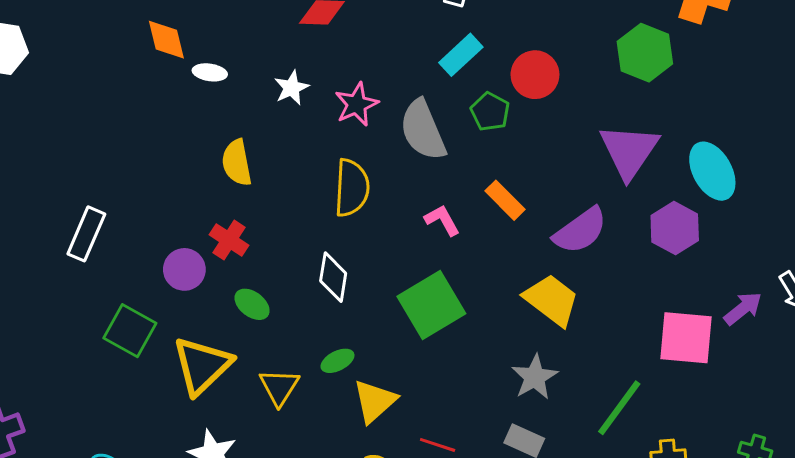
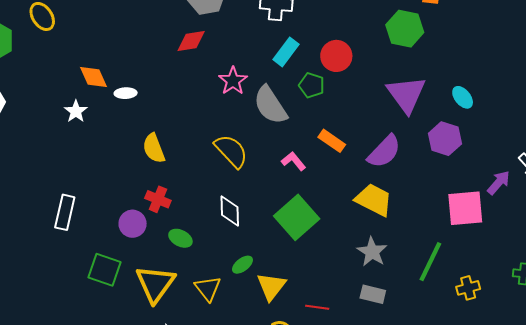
white star: (292, 88) -> (76, 111), moved
pink star: (357, 104) -> (233, 81), moved
cyan ellipse: (712, 171) -> (463, 97), size x0.6
yellow semicircle: (352, 188) -> (231, 151), turned -36

